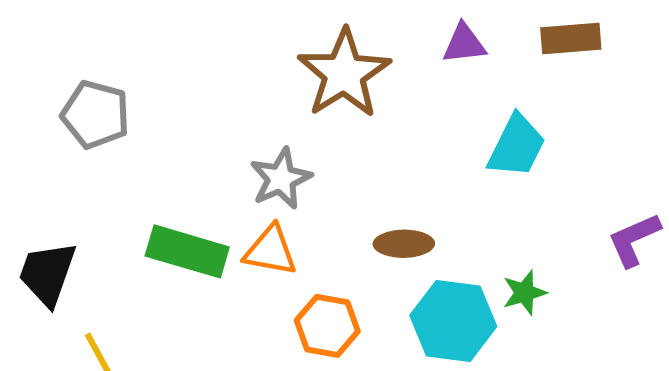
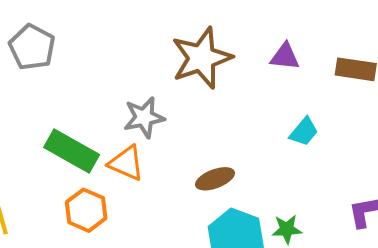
cyan trapezoid: (517, 146) -> (304, 132), size x0.7
brown ellipse: (404, 244) -> (215, 179), turned -33
orange hexagon: (327, 326) -> (86, 210), moved

